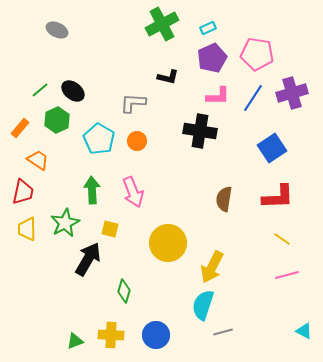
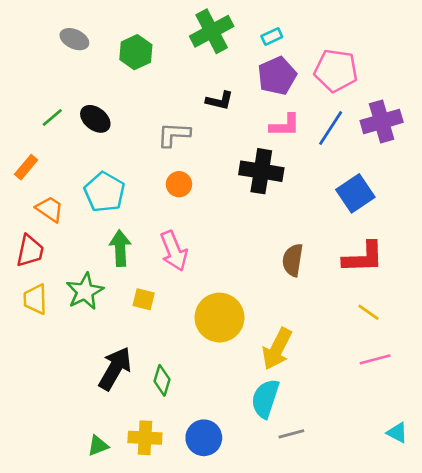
green hexagon: (57, 120) -> (136, 52), moved
cyan pentagon: (99, 139) -> (104, 192), moved
black arrow: (88, 259) -> (115, 369), moved

